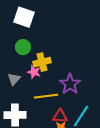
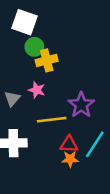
green circle: (23, 47) -> (34, 47), moved
yellow cross: (42, 62) -> (47, 60), moved

